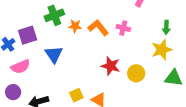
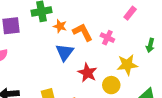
yellow star: (162, 50) -> (127, 65), moved
blue triangle: (54, 54) -> (65, 52), moved

